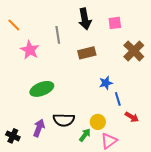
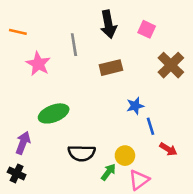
pink square: (115, 23) -> (147, 29), turned 32
orange line: (14, 25) -> (18, 32), turned -32
purple arrow: (39, 128) -> (23, 143), moved

